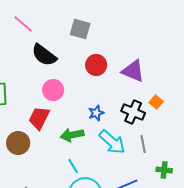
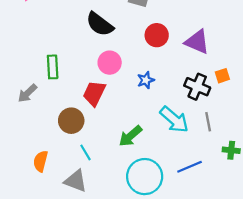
orange square: (156, 102) -> (222, 76), turned 32
blue star: (96, 113) -> (146, 80), moved
green arrow: (72, 135) -> (130, 136), moved, turned -30
cyan line: (73, 166) -> (85, 152), moved

